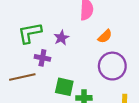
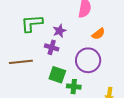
purple cross: (42, 58) -> (52, 47), moved
purple circle: (112, 66) -> (88, 60), moved

